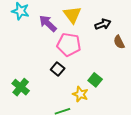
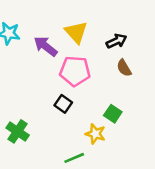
brown semicircle: (119, 42) -> (124, 68), moved

